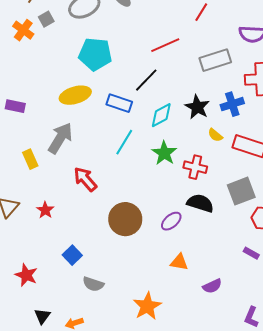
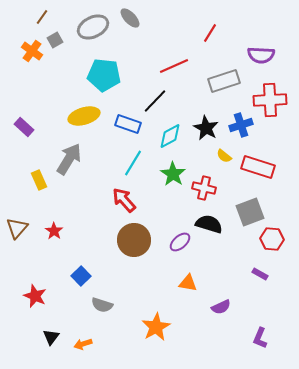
purple rectangle: (15, 106) -> (24, 127), turned 30
red arrow: (85, 179) -> (124, 200), moved

